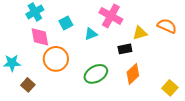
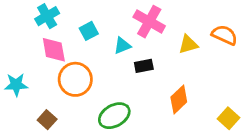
black rectangle: (125, 49) -> (144, 66), moved
green ellipse: (96, 74) -> (114, 116), moved
brown square: (28, 85) -> (47, 120), moved

